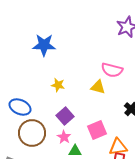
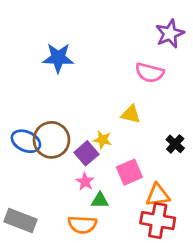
pink semicircle: (112, 70) -> (150, 73), moved
yellow star: (58, 85) -> (103, 140), moved
brown circle: (32, 133) -> (51, 140), moved

